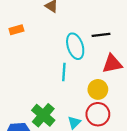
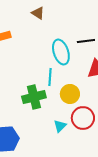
yellow circle: (98, 89) -> (70, 94), moved
green cross: (43, 115) -> (34, 97), moved, turned 35

